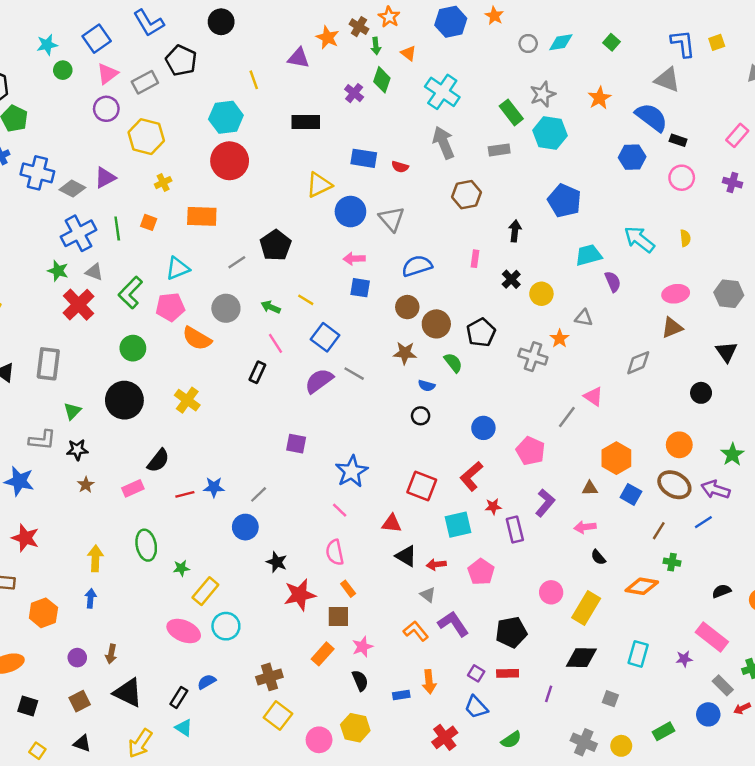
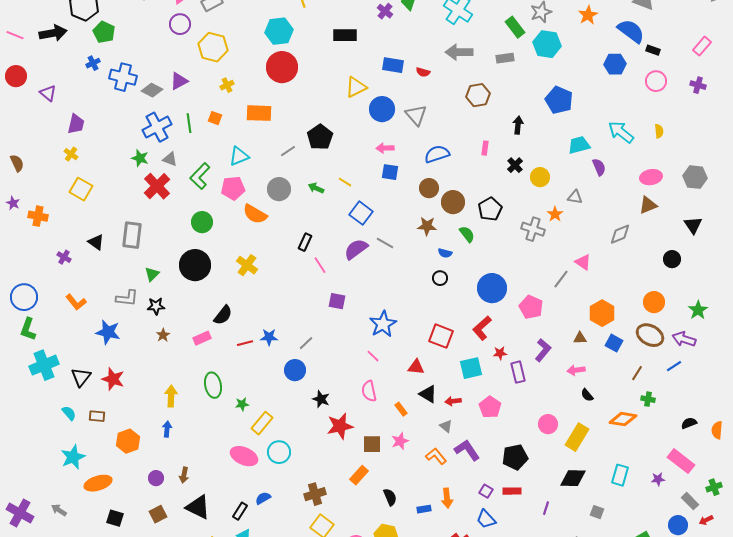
gray arrow: (444, 143) -> (459, 52), turned -68
pink line: (276, 343) -> (320, 265), moved
blue circle: (483, 428) -> (492, 288), size x1.5
orange rectangle: (348, 589) -> (401, 409), moved
pink star: (363, 647) -> (400, 441), moved

